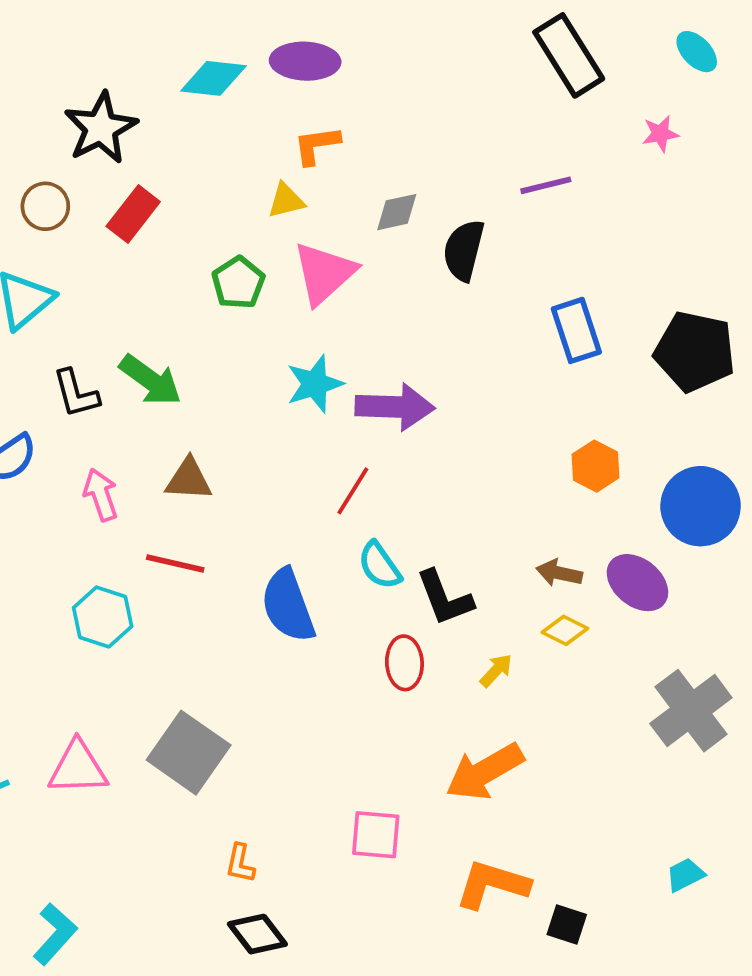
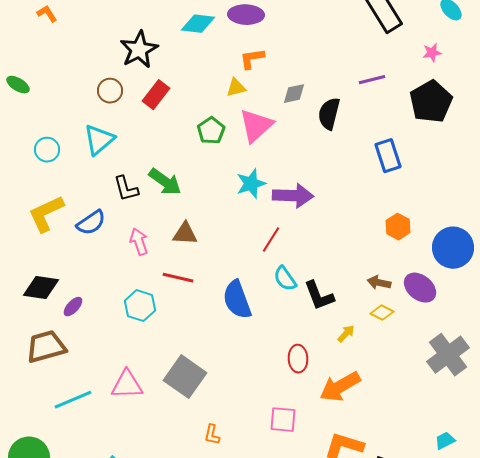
black pentagon: (695, 351) -> (431, 102), moved, turned 30
red ellipse: (404, 663) -> (298, 359), moved

